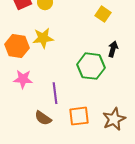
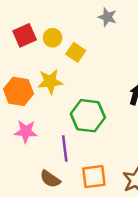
yellow square: (103, 14) -> (76, 52), moved
green hexagon: (91, 66) -> (88, 116), moved

